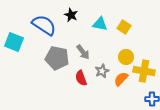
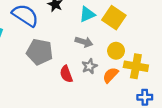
cyan triangle: (100, 24) -> (87, 14), turned -35
yellow square: (124, 27) -> (114, 18), size x1.5
gray arrow: (83, 52) -> (84, 42), moved, turned -35

